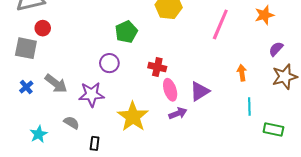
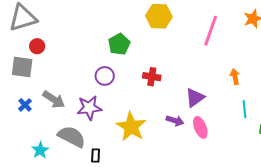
pink ellipse: (170, 90) -> (200, 127), moved
purple arrow: (178, 113) -> (175, 121), turned 42
gray semicircle: (72, 123) -> (72, 137), size x1.8

